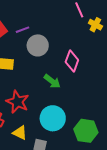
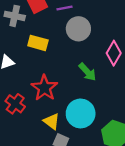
yellow triangle: (20, 133) -> (52, 121), moved

